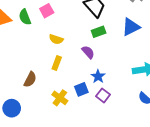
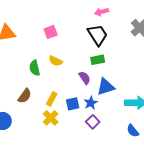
green semicircle: (25, 17) -> (35, 68), moved
blue triangle: (131, 27) -> (106, 87), moved
yellow rectangle: (57, 63) -> (52, 99), moved
blue square: (81, 89) -> (73, 104), moved

